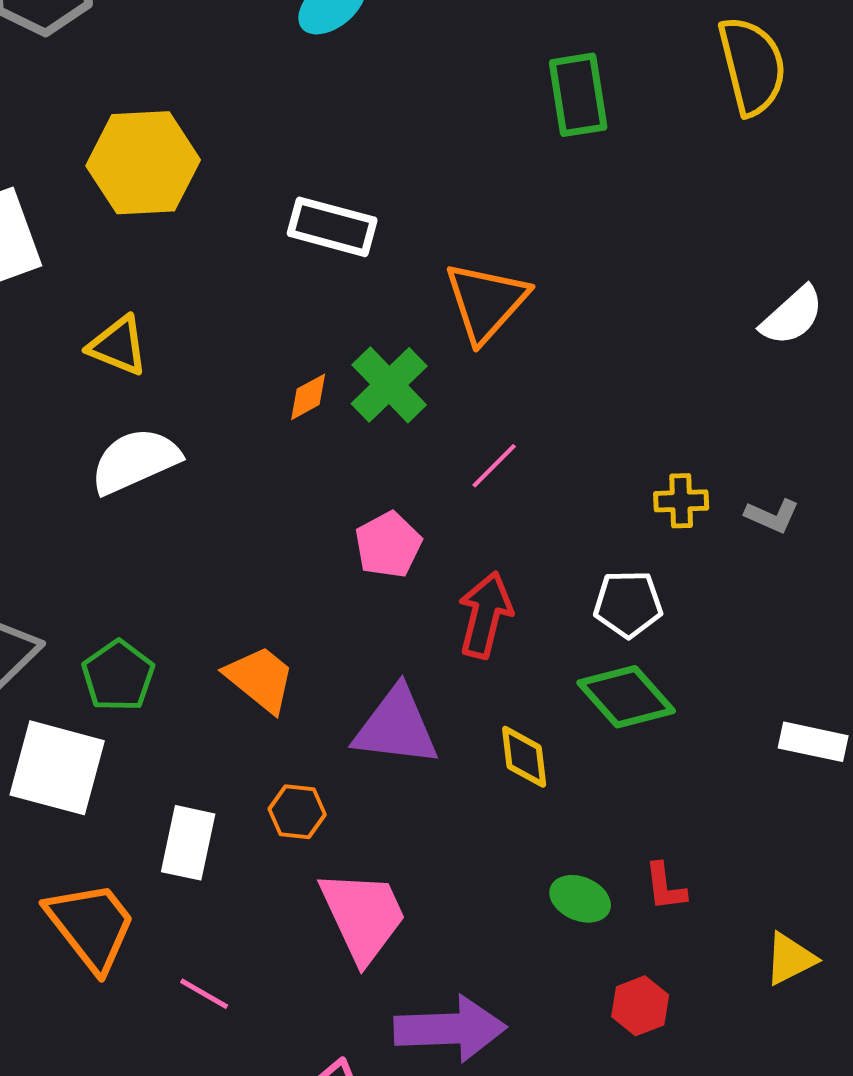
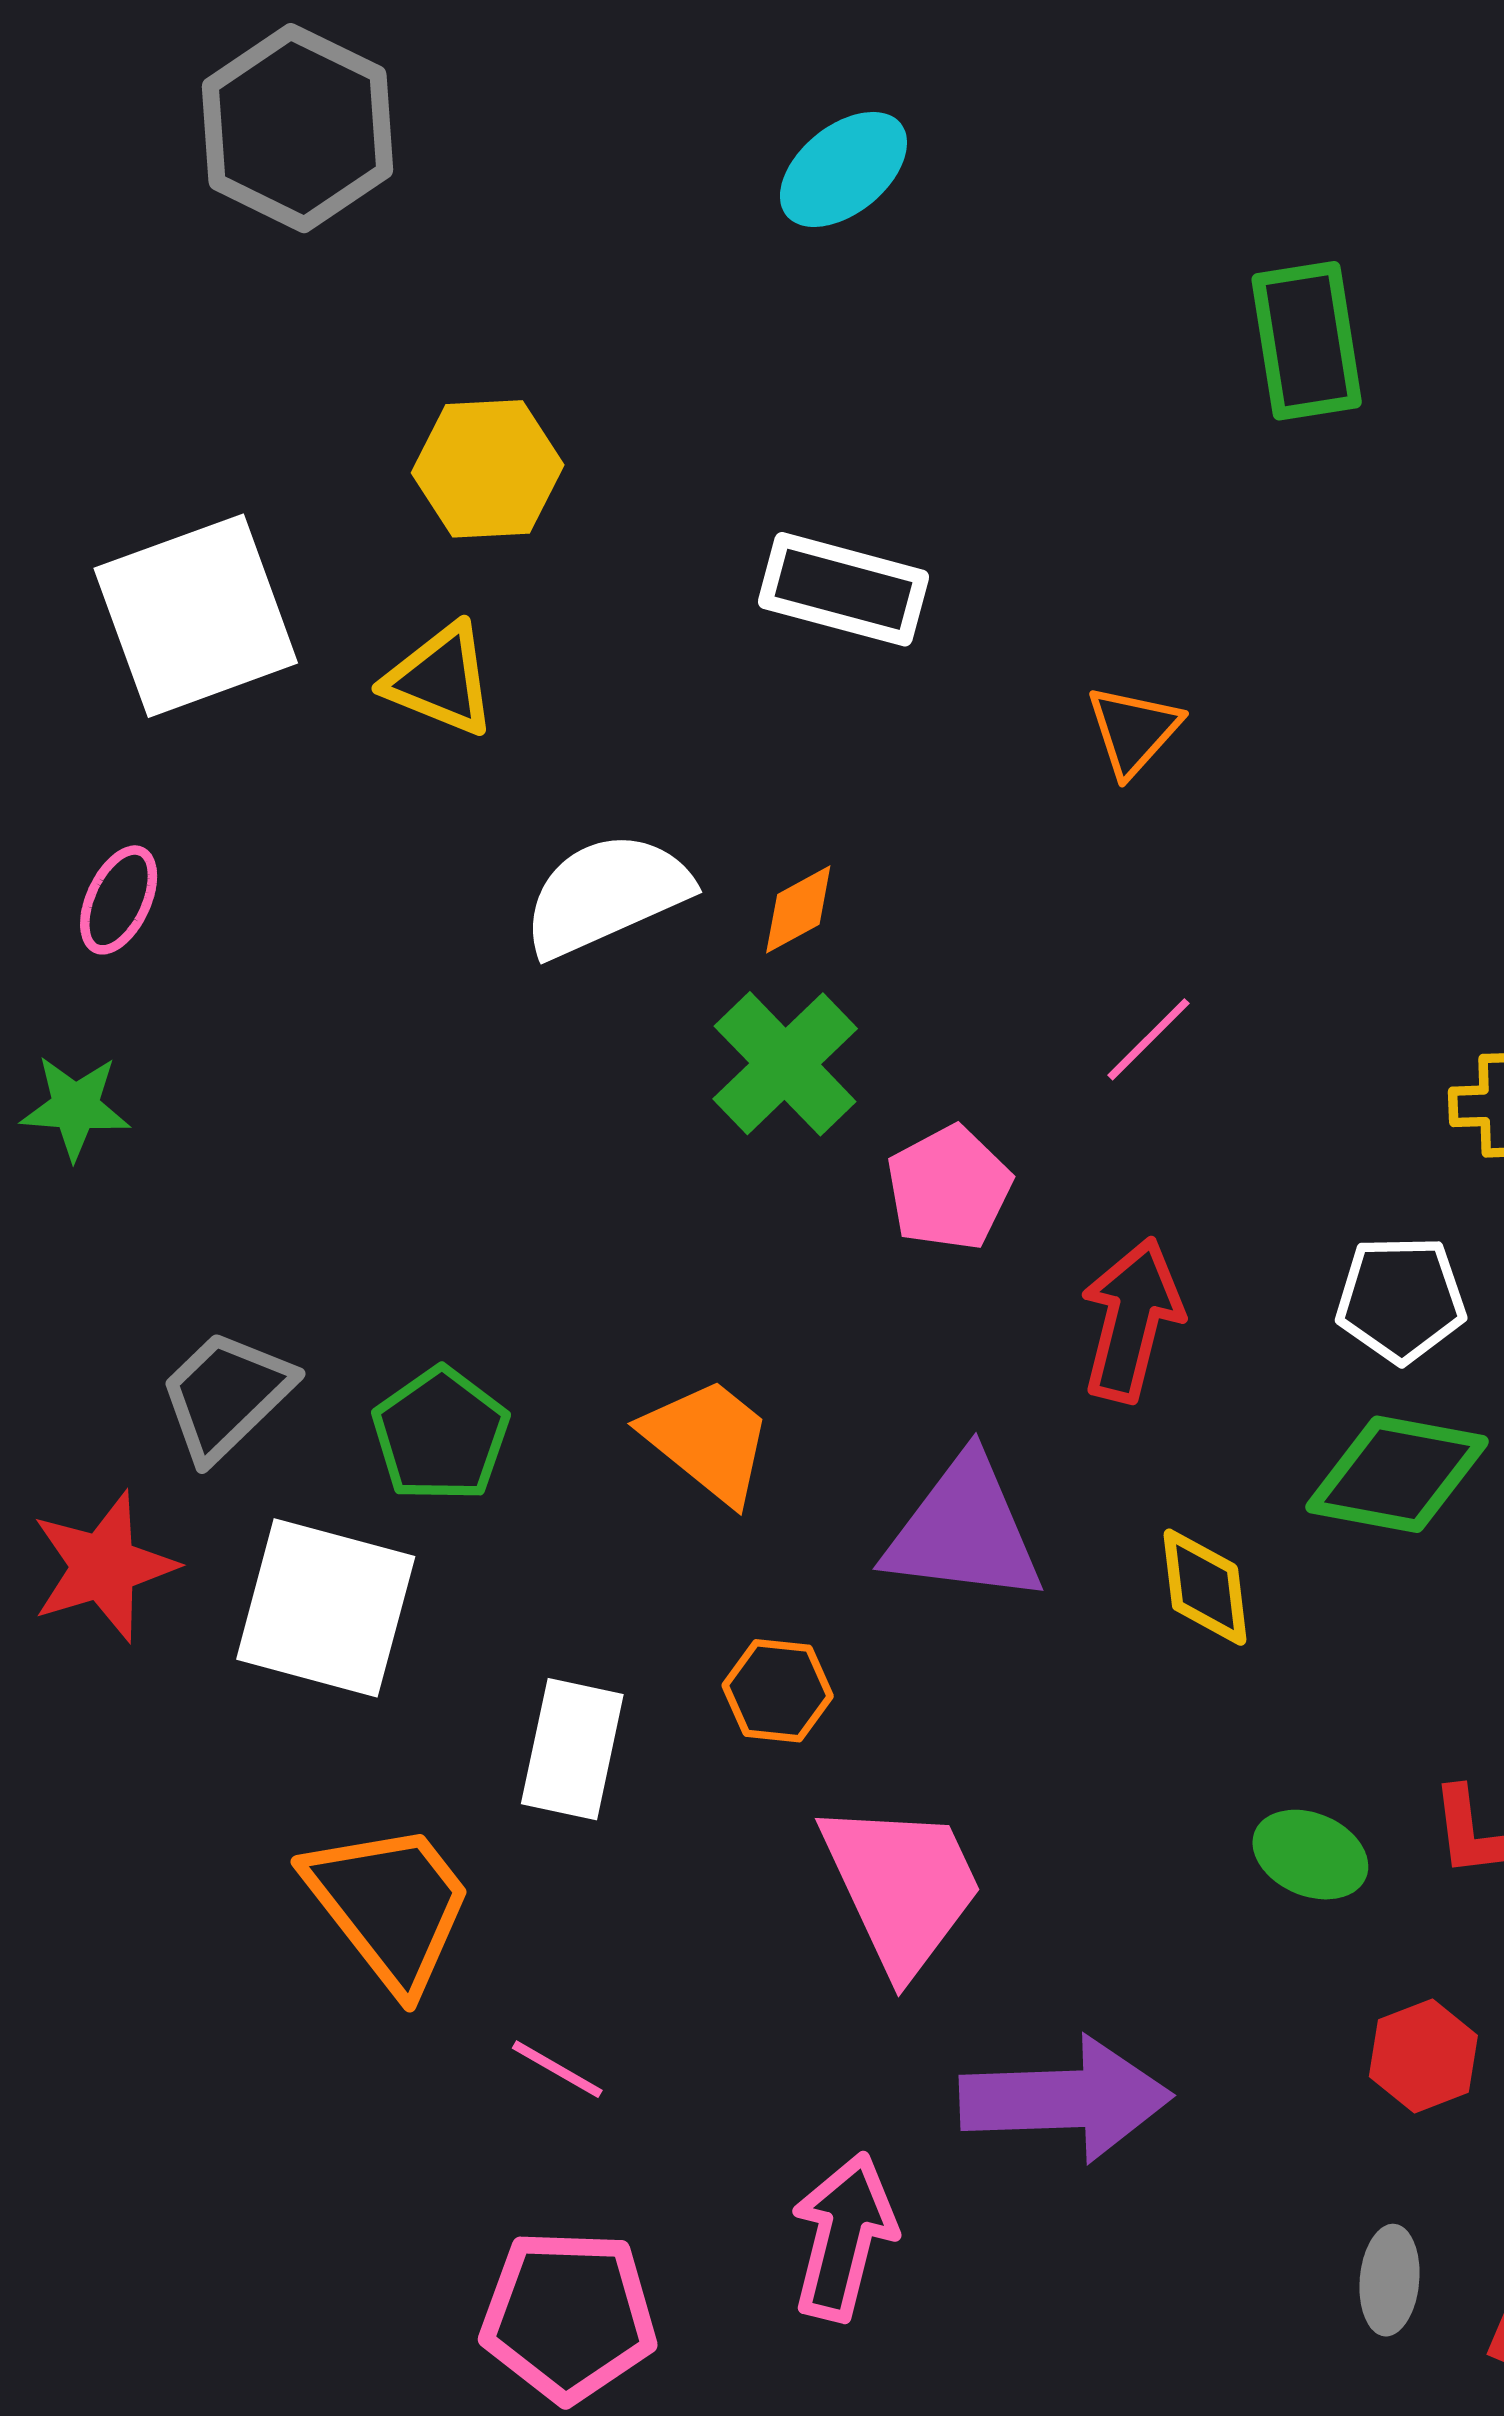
yellow hexagon: (143, 163) -> (488, 469), size x0.7
orange triangle: (486, 302) -> (1133, 731), size x0.6
yellow triangle: (118, 346) -> (441, 680), moved
green cross: (389, 385) -> (785, 1064), moved
white semicircle: (135, 461) -> (606, 894), moved
green diamond: (626, 697) -> (1397, 1474), turned -38
pink line: (204, 994) -> (557, 2069), moved

